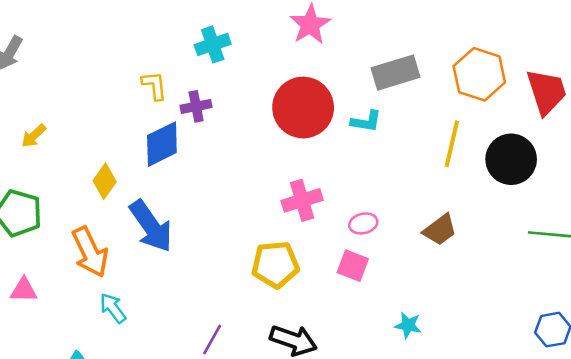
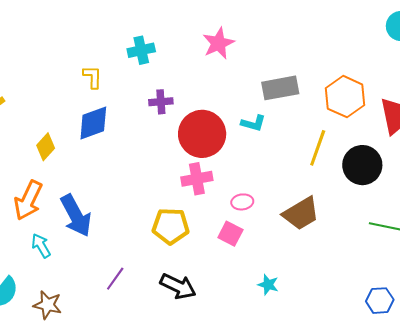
purple cross: (196, 106) -> (161, 102), moved
red circle: (303, 108) -> (202, 134), moved
blue arrow: (151, 226) -> (76, 216), moved
brown trapezoid: (440, 230) -> (301, 213), size x1.4
orange arrow: (90, 252) -> (28, 200), turned 45

